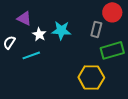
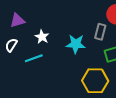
purple triangle: (24, 18) -> (17, 20), moved, turned -42
cyan star: (61, 30) -> (76, 44), moved

